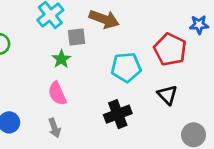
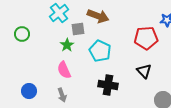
red pentagon: (170, 49) -> (146, 38), turned -30
cyan pentagon: (126, 67) -> (100, 51), moved, turned 30
black cross: (118, 114) -> (108, 85), turned 30

